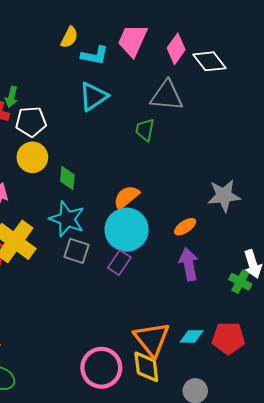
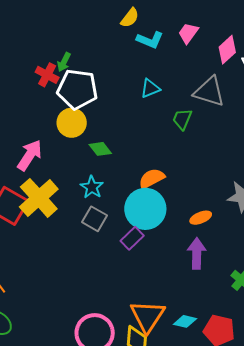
pink trapezoid: (133, 40) -> (188, 33), size x0.7
cyan triangle: (93, 96) -> (150, 88), moved, size x0.7
white pentagon: (31, 122) -> (77, 89), size x1.4
green diamond: (67, 178) -> (100, 149), turned -55
cyan star: (67, 219) -> (92, 187), size x0.7

